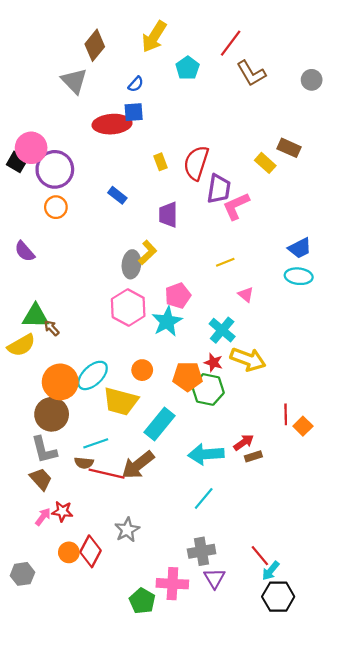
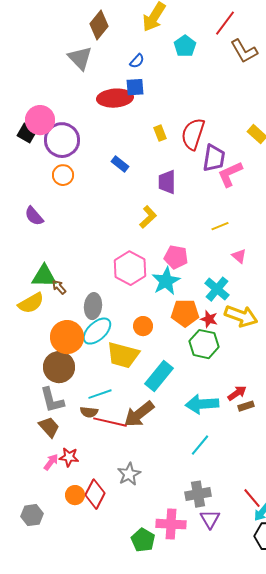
gray ellipse: (131, 264) -> (93, 306), moved
pink pentagon: (178, 296) -> (176, 257), turned 30
orange pentagon: (188, 377) -> (185, 313), moved

